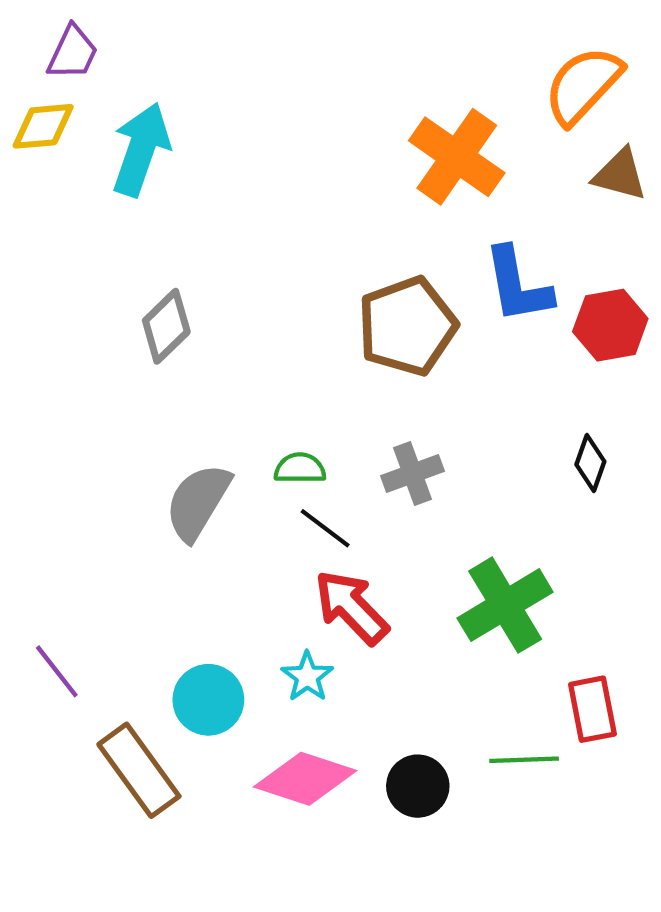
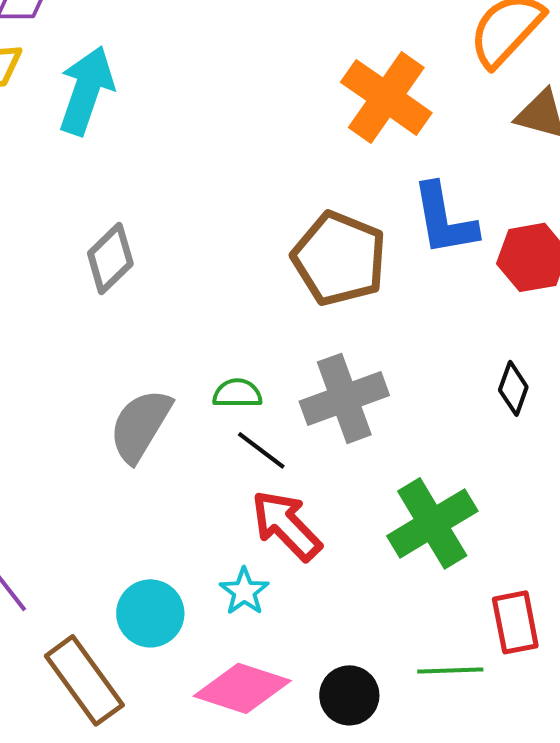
brown pentagon: (407, 326) -> (339, 258), turned -30
gray cross: (413, 474) -> (344, 398), size x1.5

